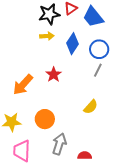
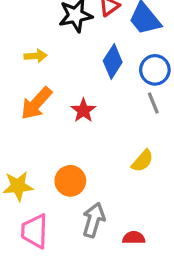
yellow arrow: (47, 36) -> (36, 56), moved
gray line: (98, 70) -> (153, 103), turned -48
orange arrow: (23, 85) -> (36, 103), moved

